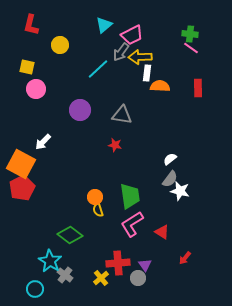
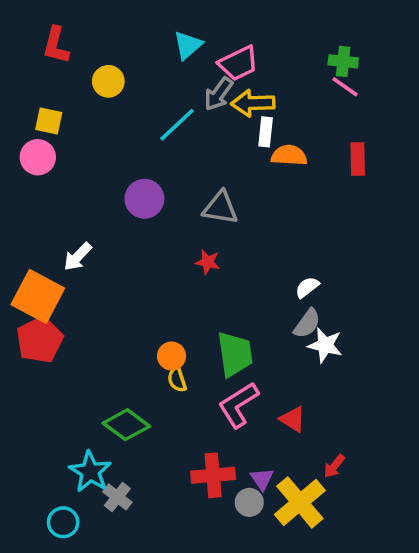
pink circle: (36, 89) -> (38, 157), moved
yellow cross: (101, 278) -> (300, 502), moved, size x1.8

